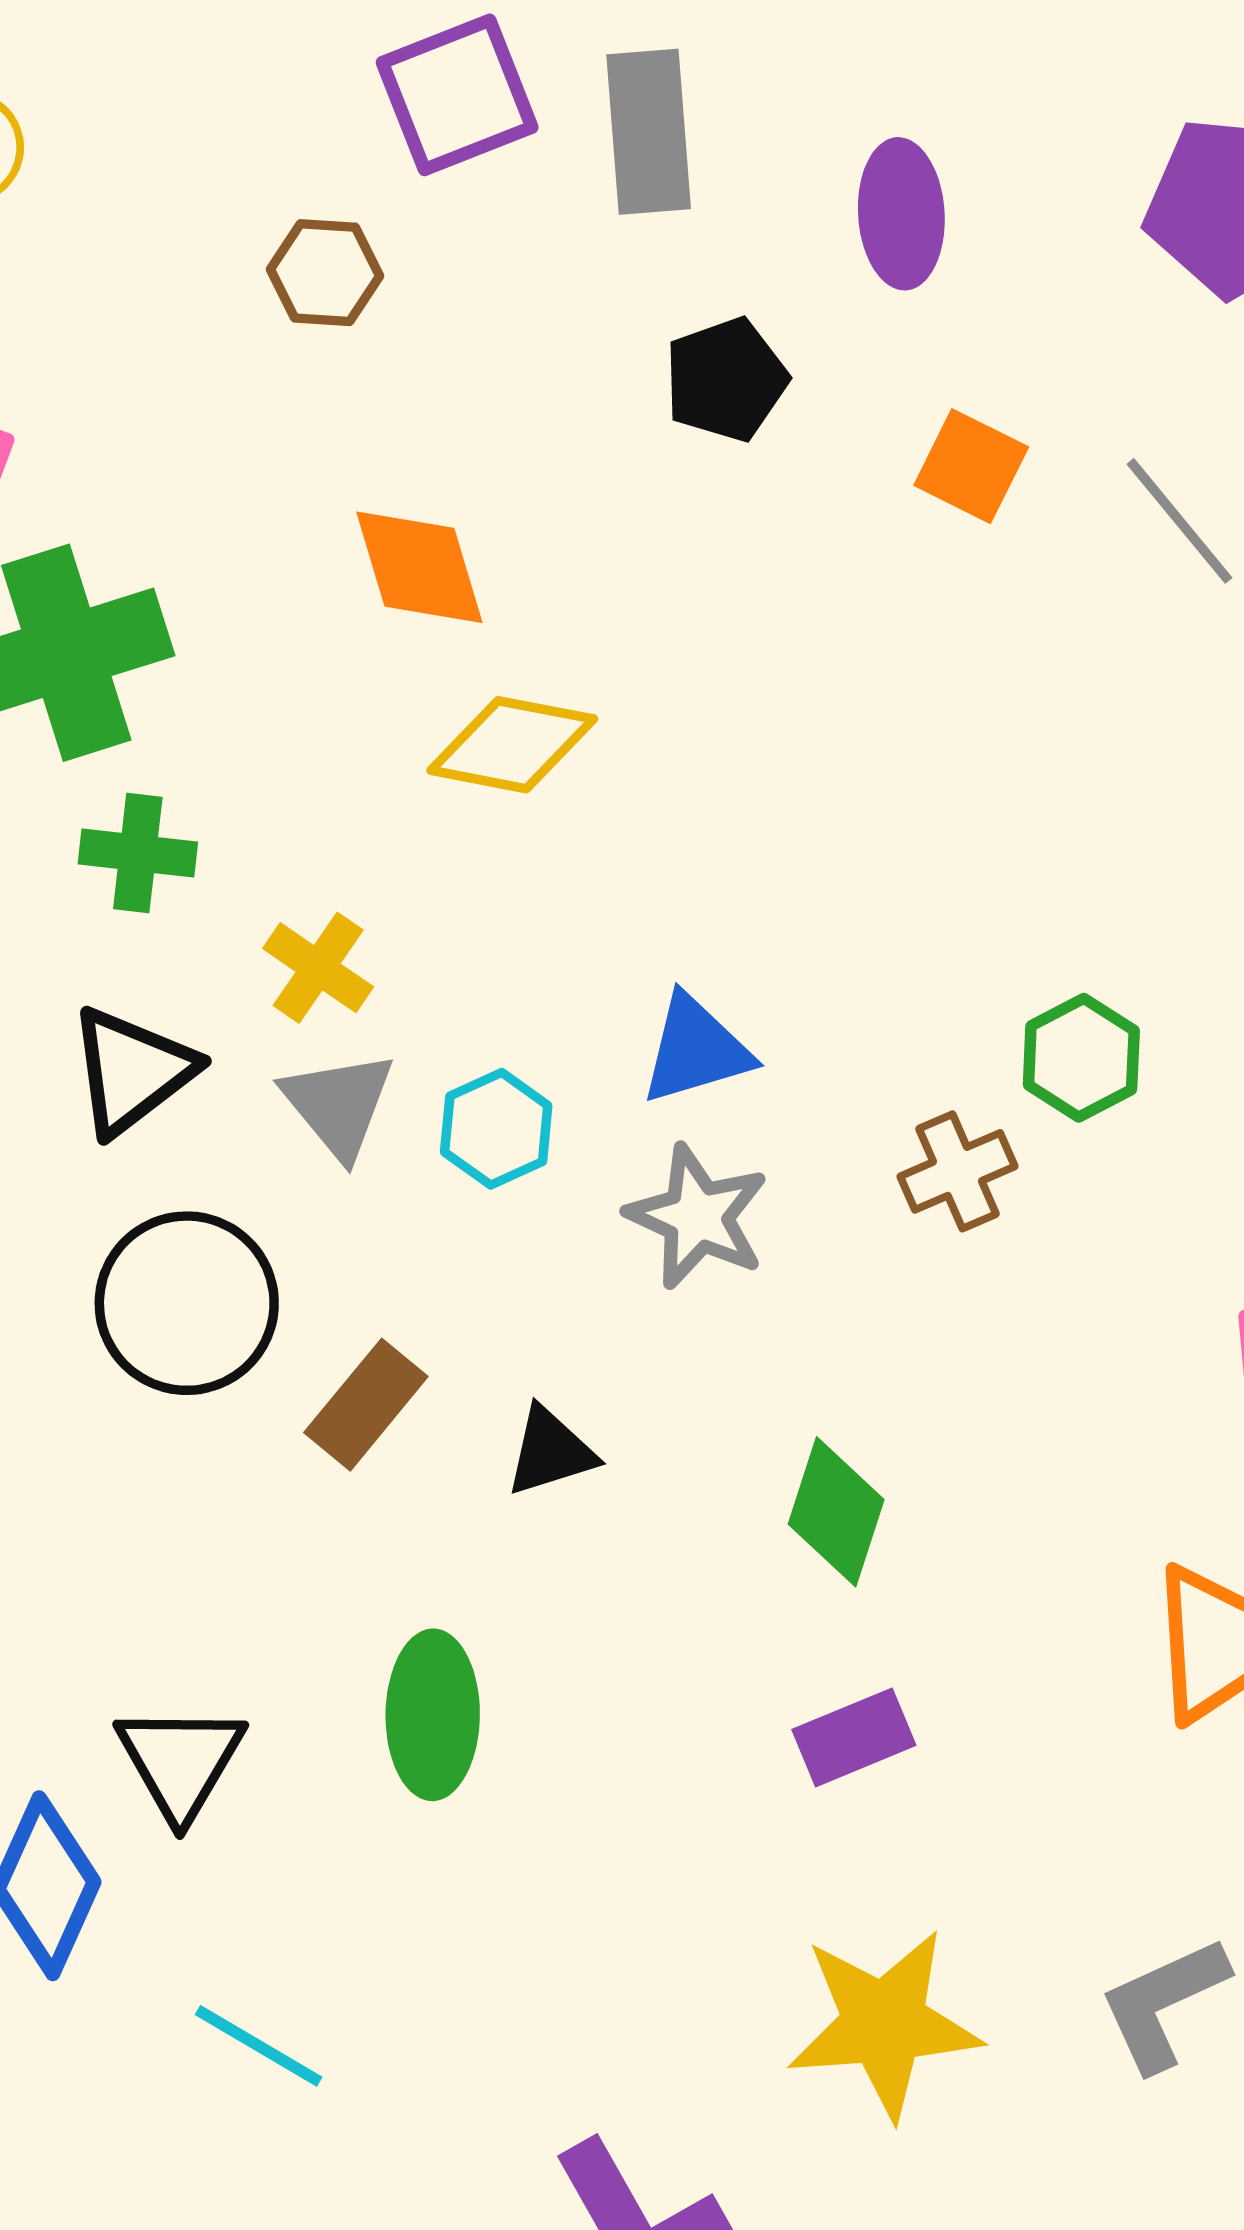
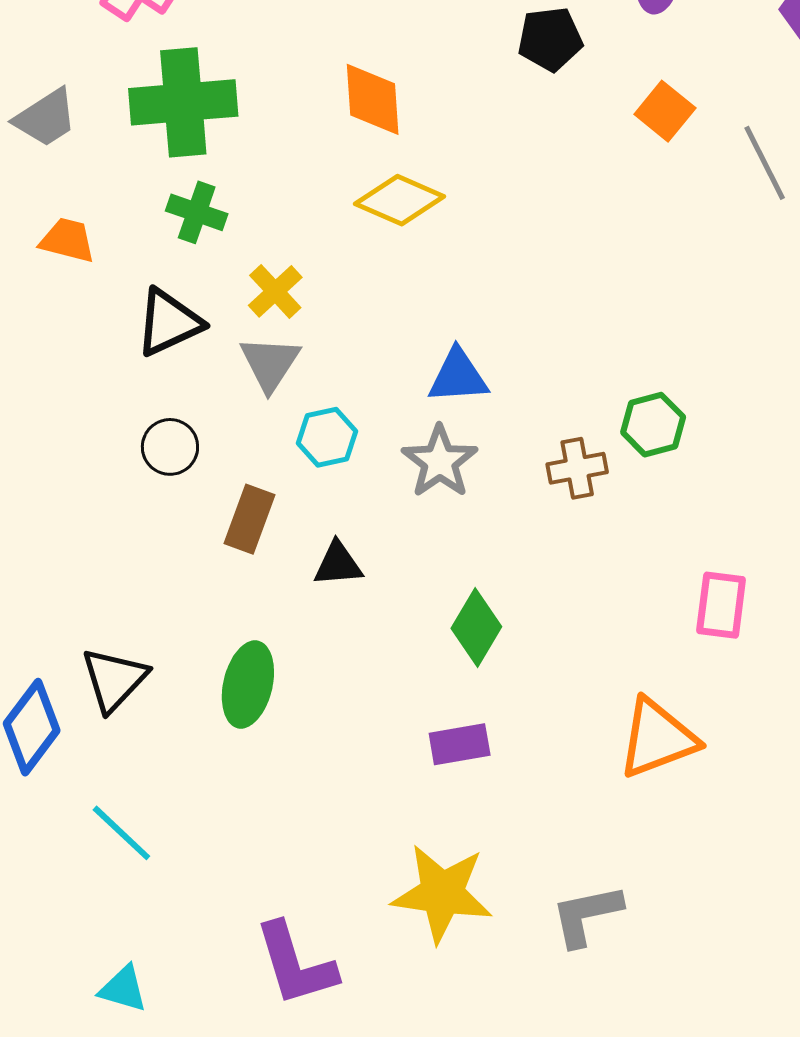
cyan hexagon: (496, 1129) -> (327, 437), moved
black circle: (187, 1303) -> (170, 447), size x0.6
brown rectangle: (366, 1405) -> (250, 519), turned -32

